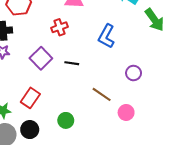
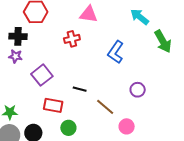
purple square: (41, 58) -> (42, 75), moved
black line: (72, 63) -> (80, 89), moved
red rectangle: (30, 98) -> (53, 105), moved, turned 60

